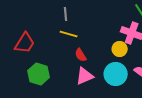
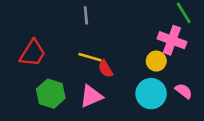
yellow line: (69, 34) -> (90, 57), moved
pink triangle: (85, 76) -> (91, 96), moved

